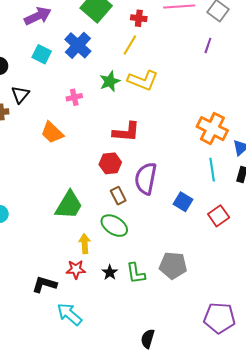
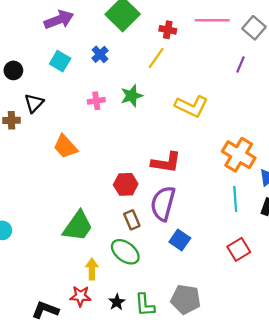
blue cross: (78, 45) -> (100, 54), size x0.6
yellow L-shape: (143, 80) -> (191, 106), moved
pink cross: (74, 97) -> (96, 101), moved
red L-shape: (126, 132) -> (166, 162), moved
blue square: (183, 202) -> (180, 240), moved

